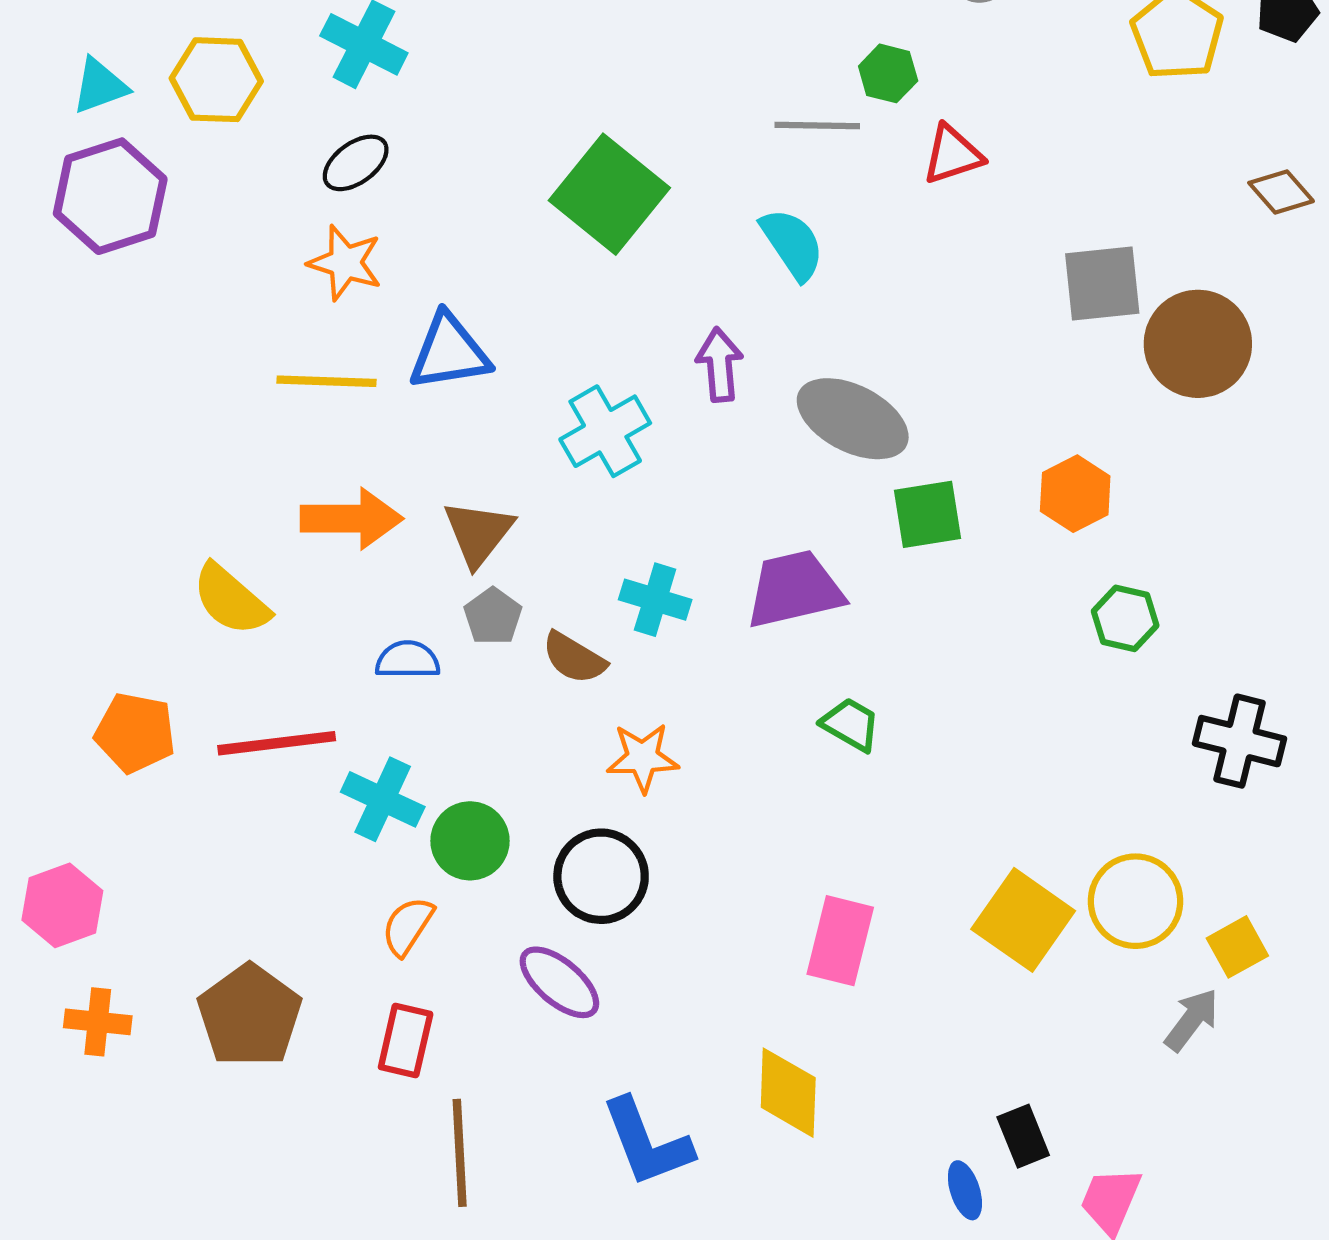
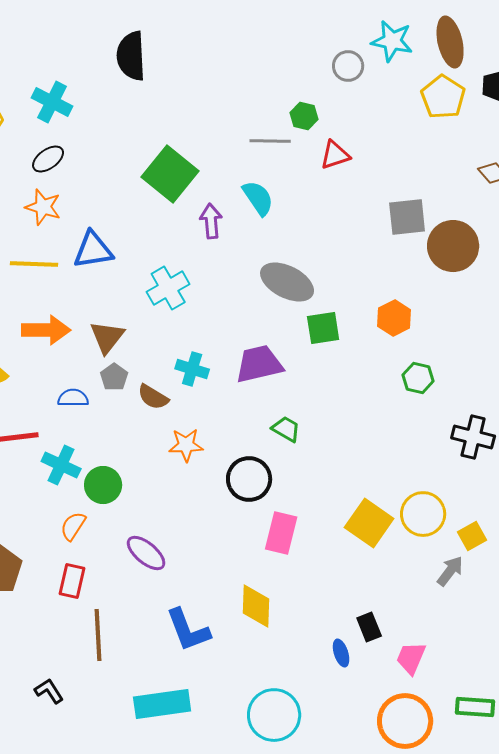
purple arrow: (720, 365) -> (211, 221), moved
black circle: (601, 876) -> (249, 479), moved

